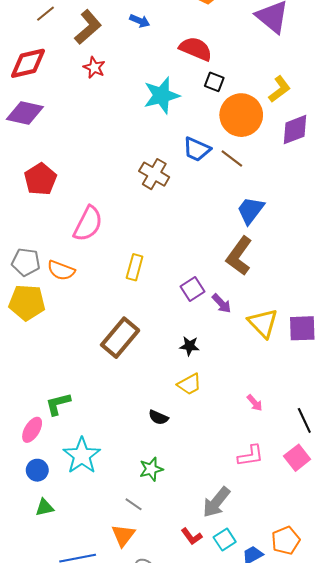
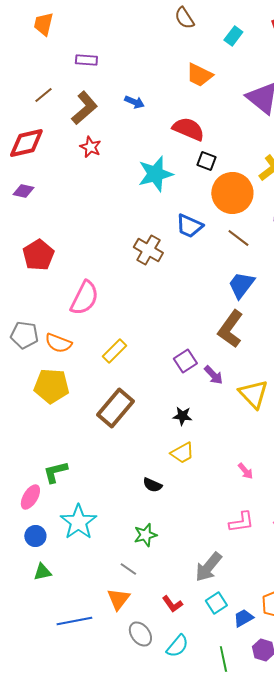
purple diamond: (25, 113) -> (23, 191), size x0.6
brown line: (232, 159) -> (238, 238), moved
yellow rectangle: (135, 267) -> (114, 351), moved, turned 30
yellow pentagon: (27, 302) -> (51, 386), moved
red L-shape: (192, 536) -> (172, 604), moved

